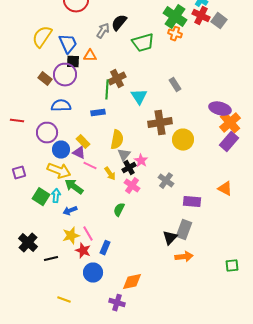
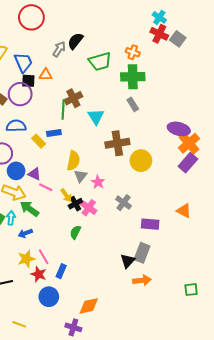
green cross: (175, 17) -> (133, 77), moved, turned -35
yellow rectangle: (83, 142) -> (39, 141), moved
black cross: (129, 168) -> (75, 204), moved

